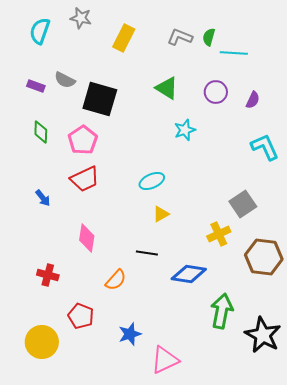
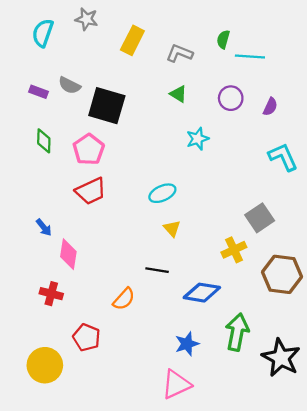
gray L-shape: (180, 37) -> (179, 53), moved
green triangle: (167, 88) -> (178, 94), size x0.7
blue arrow: (43, 198) -> (44, 227), moved
yellow triangle: (161, 214) -> (172, 228), turned -42
pink diamond: (87, 238) -> (68, 254), moved
blue star: (130, 334) -> (187, 344), moved

